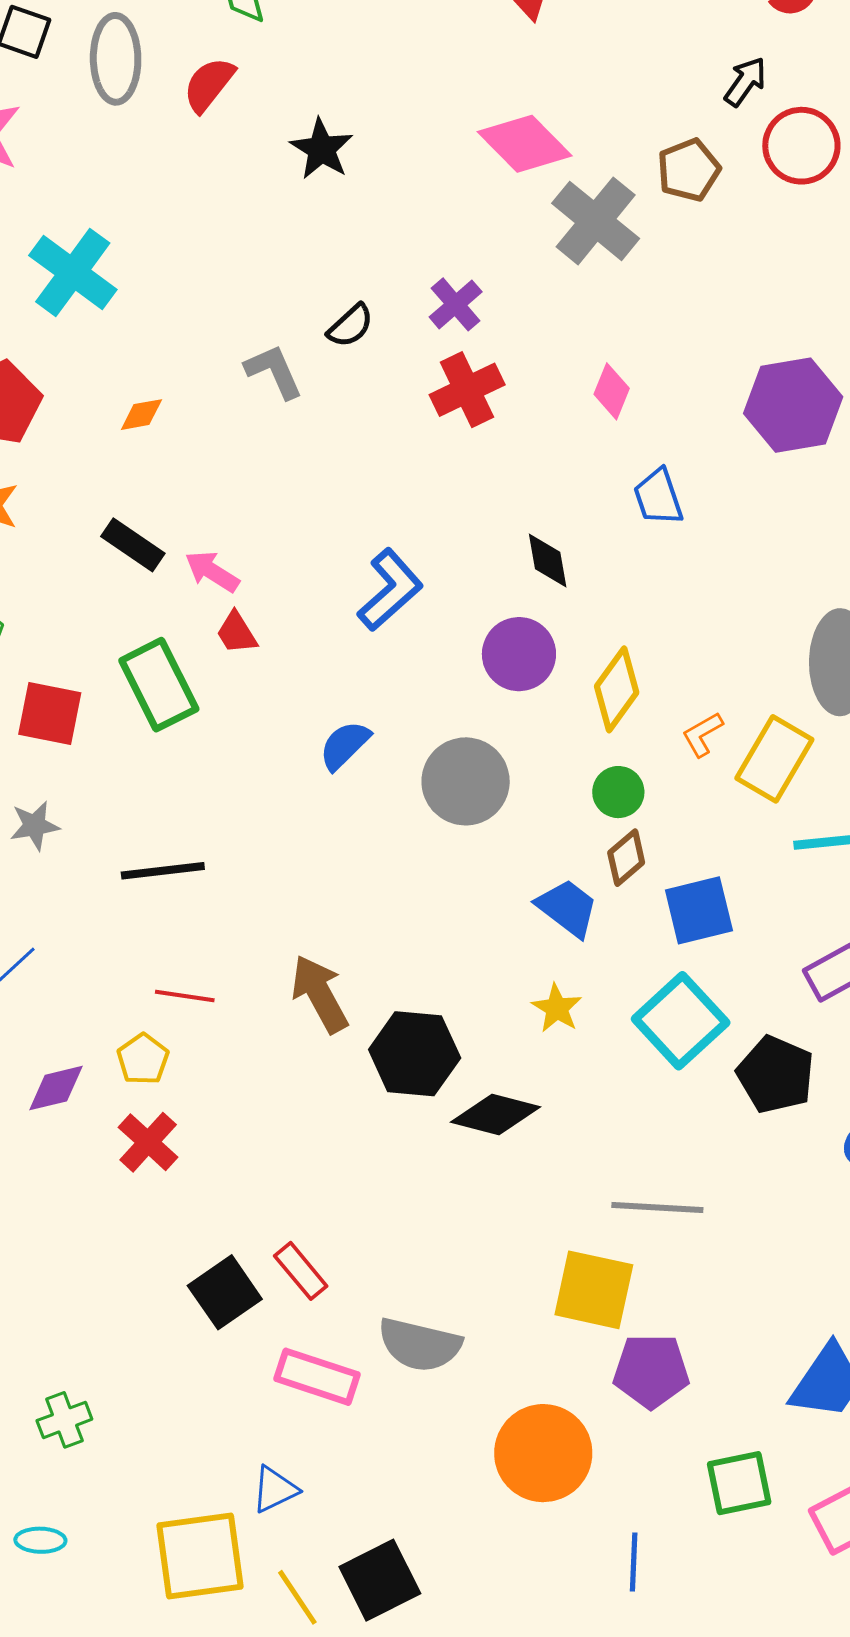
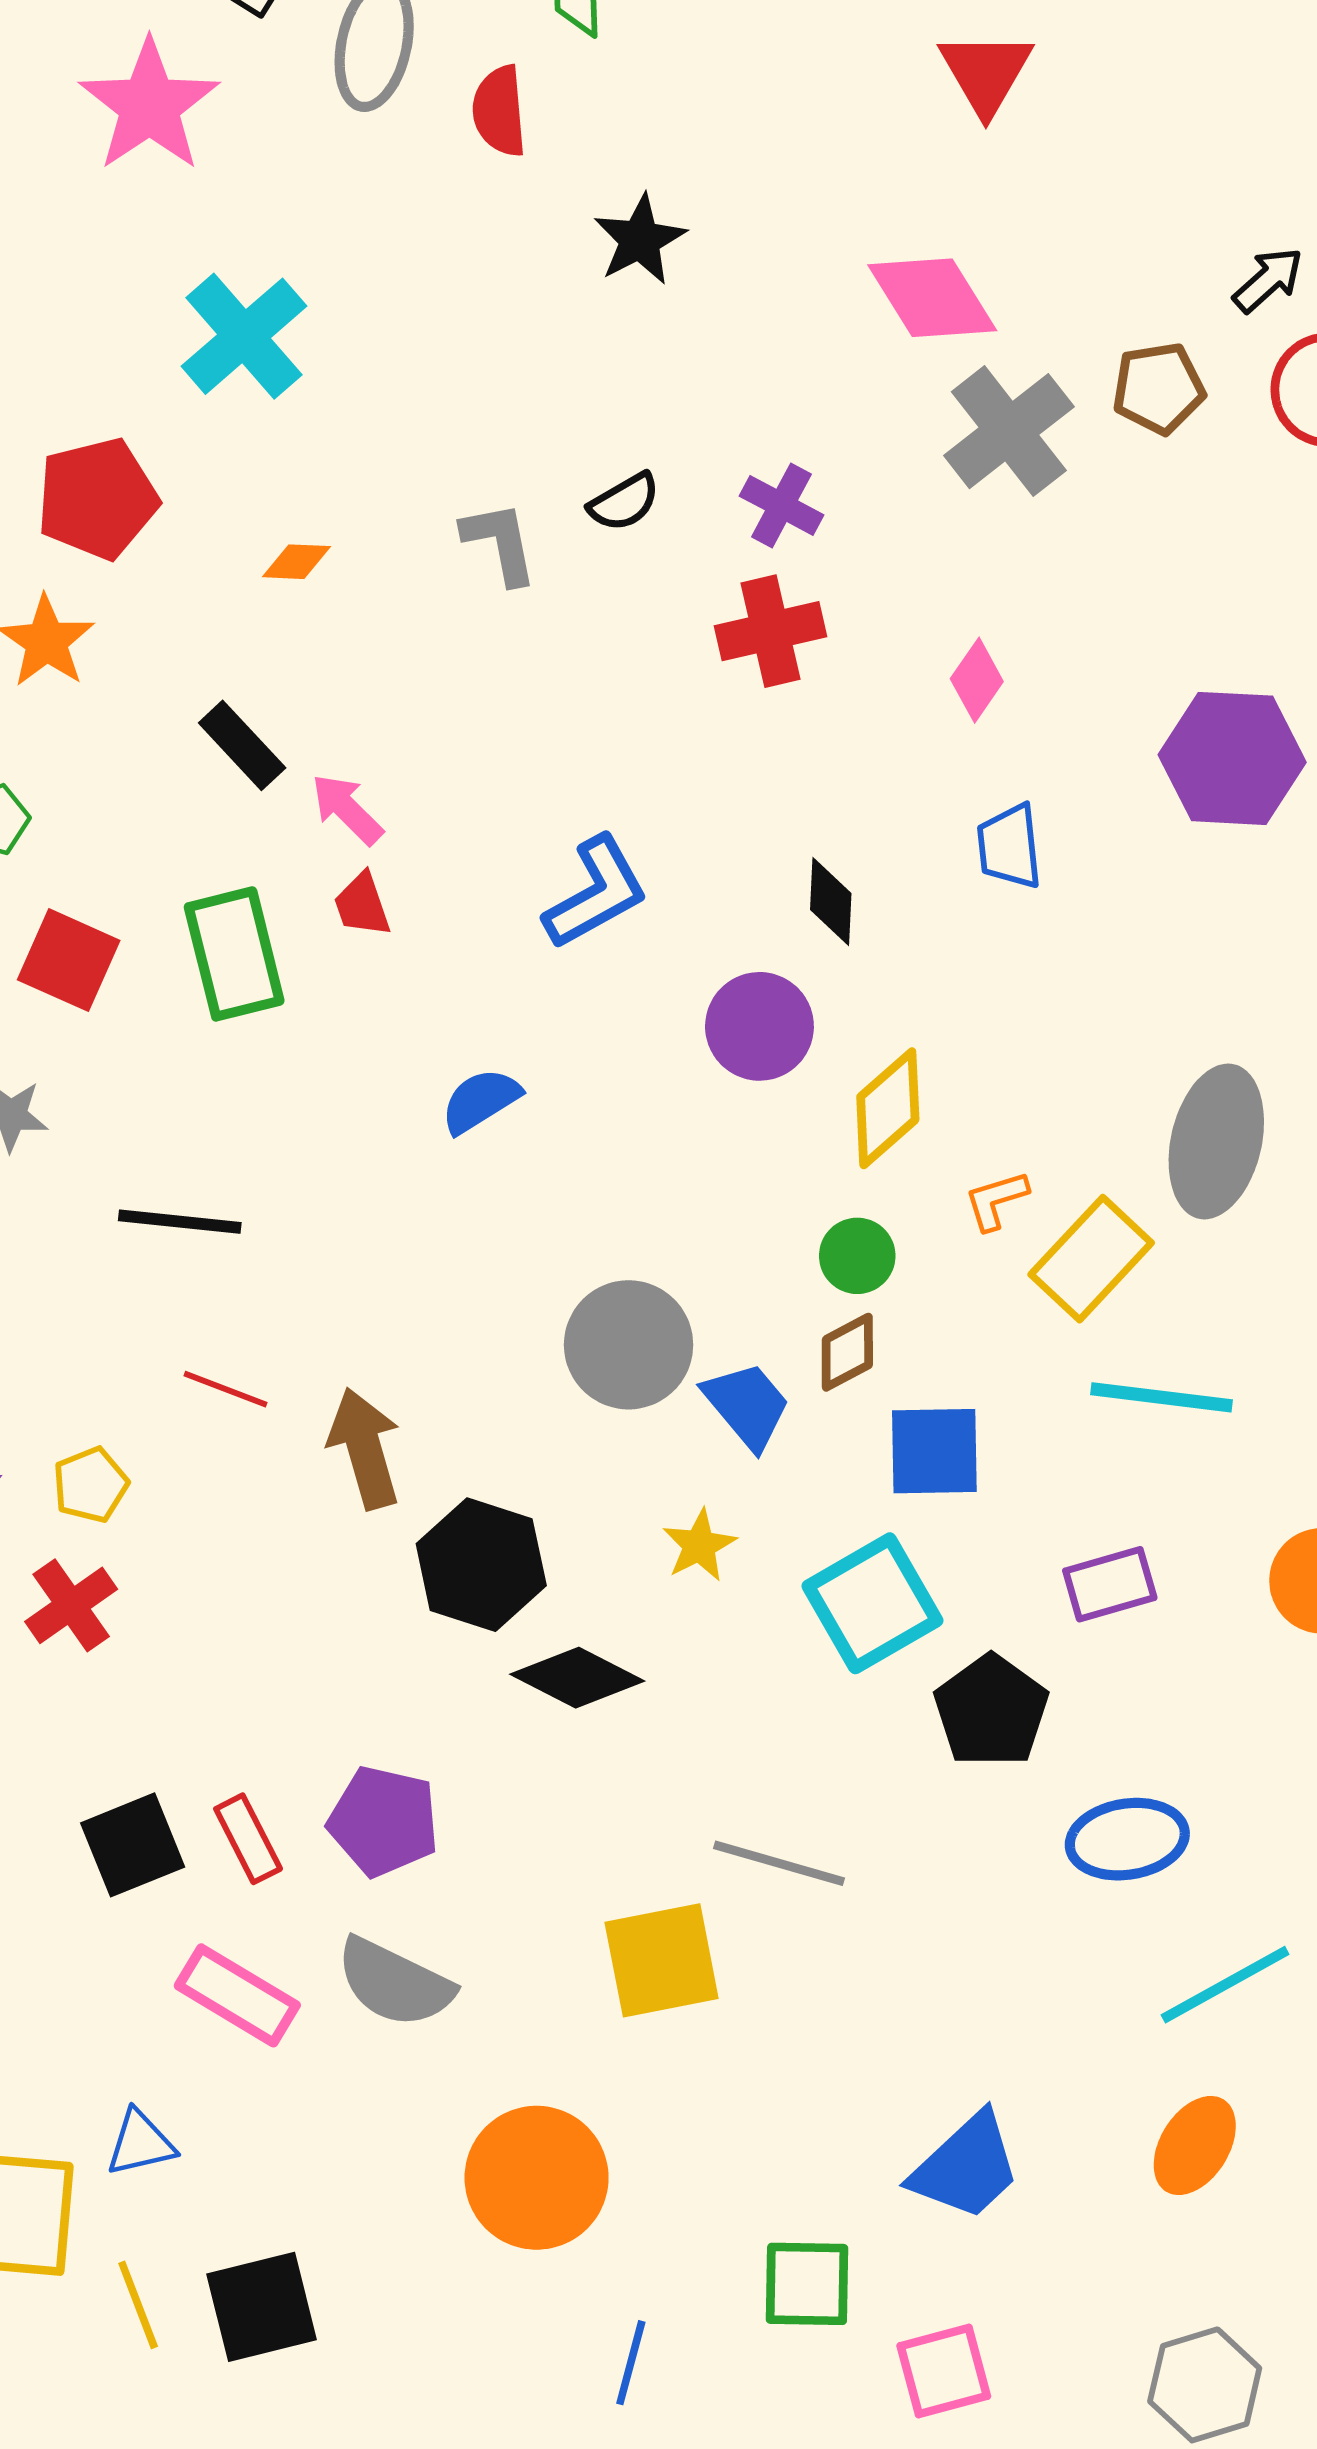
red semicircle: (209, 85) -> (499, 111), turned -56
purple cross: (456, 304) -> (781, 505), turned -34
gray circle: (466, 781) -> (629, 1345), moved
red line: (185, 996) -> (226, 1389), moved
yellow square: (594, 1290) -> (662, 1960), turned -36
purple pentagon: (651, 1371) -> (384, 1821), moved

